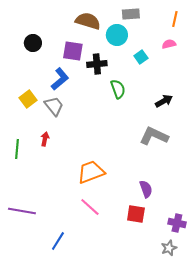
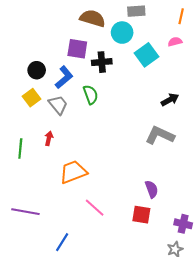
black circle: (33, 43) -> (37, 70), moved
cyan square: (141, 57) -> (147, 55), size x1.6
green semicircle: (118, 89) -> (91, 95), moved
orange trapezoid: (91, 172) -> (73, 172), moved

